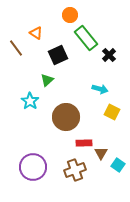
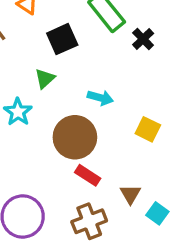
cyan arrow: (100, 89) -> (100, 98), moved
red rectangle: (84, 143) -> (88, 175), moved, turned 35

